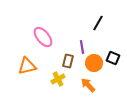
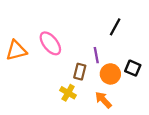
orange triangle: (27, 66) -> (16, 50), moved
yellow cross: (58, 79) -> (68, 93), turned -32

